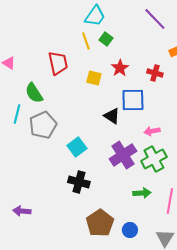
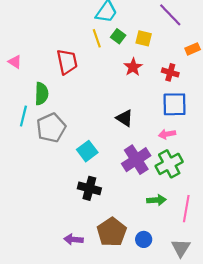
yellow square: (94, 78) -> (144, 38), moved
green semicircle: (34, 93) -> (42, 94), turned -145
blue square: (133, 100) -> (175, 104), moved
purple arrow: (22, 211) -> (73, 239), moved

